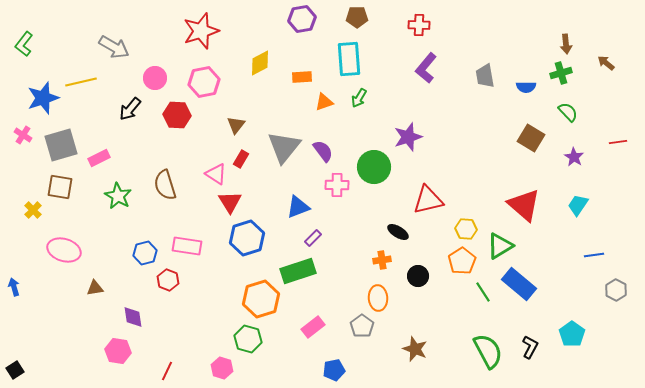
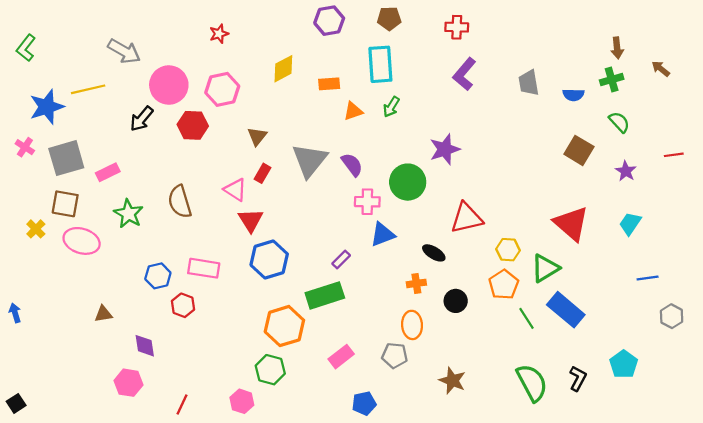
red star: (201, 31) -> (219, 34), size x0.5
pink circle: (155, 78) -> (169, 85), size x1.5
blue triangle: (298, 207) -> (383, 234), moved
pink ellipse: (64, 250) -> (82, 241), moved
gray pentagon: (362, 326) -> (395, 355), turned -30

